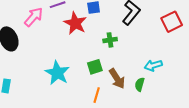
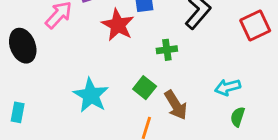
green square: (95, 67) -> (145, 88), turned -35
green semicircle: (140, 84) -> (238, 117), moved

